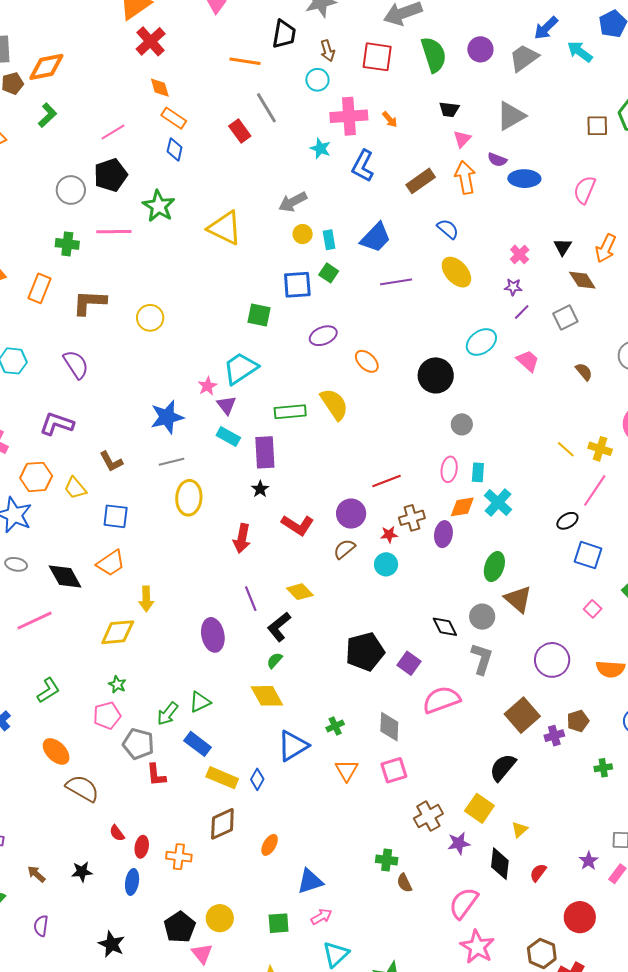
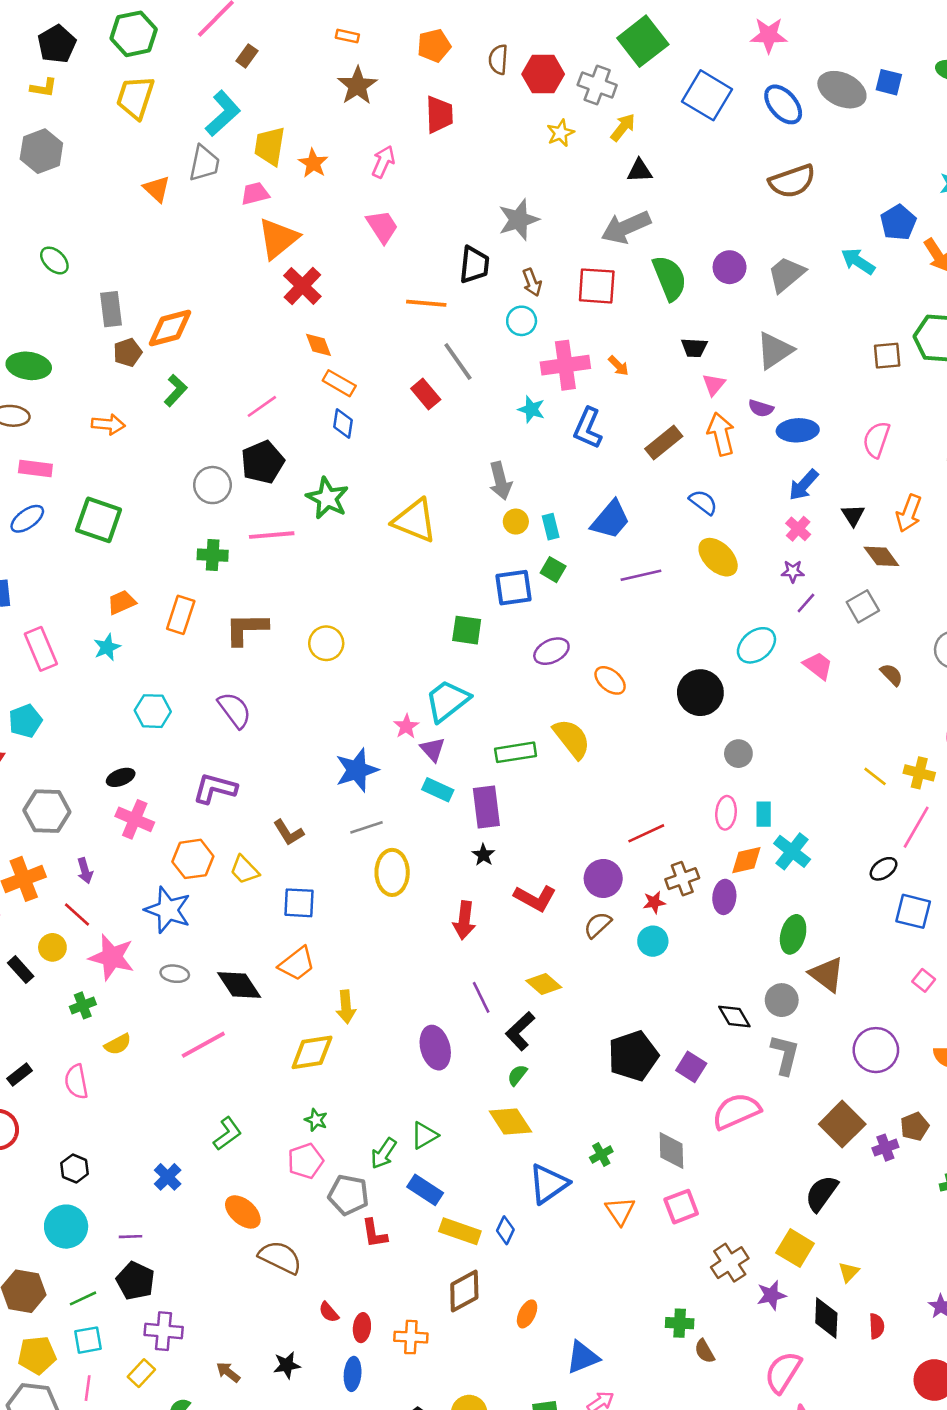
blue arrow: (546, 28) -> (804, 485), moved
gray arrow: (293, 202) -> (500, 481), turned -72
red semicircle: (538, 873) -> (877, 1326), turned 144

